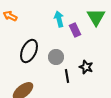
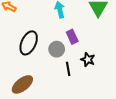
purple rectangle: (75, 30) -> (72, 37), moved

